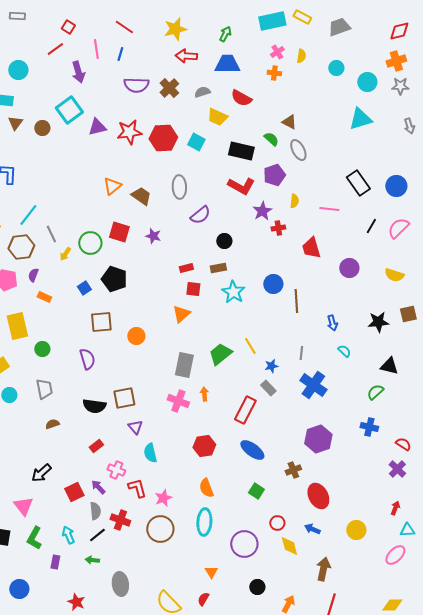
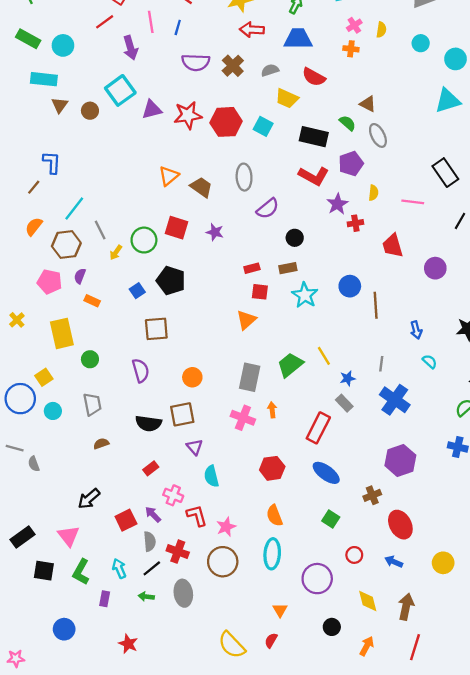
orange circle: (136, 336) -> (192, 377), moved
yellow diamond: (289, 546) -> (368, 601), moved
gray ellipse: (120, 584) -> (183, 593), moved

